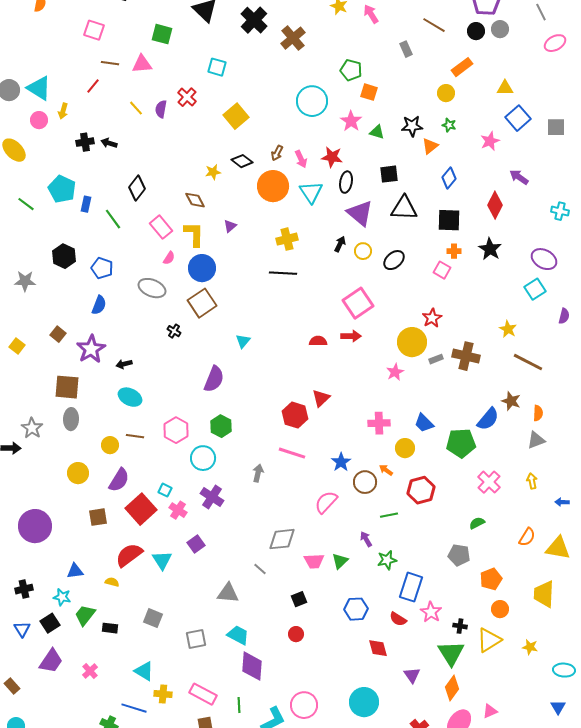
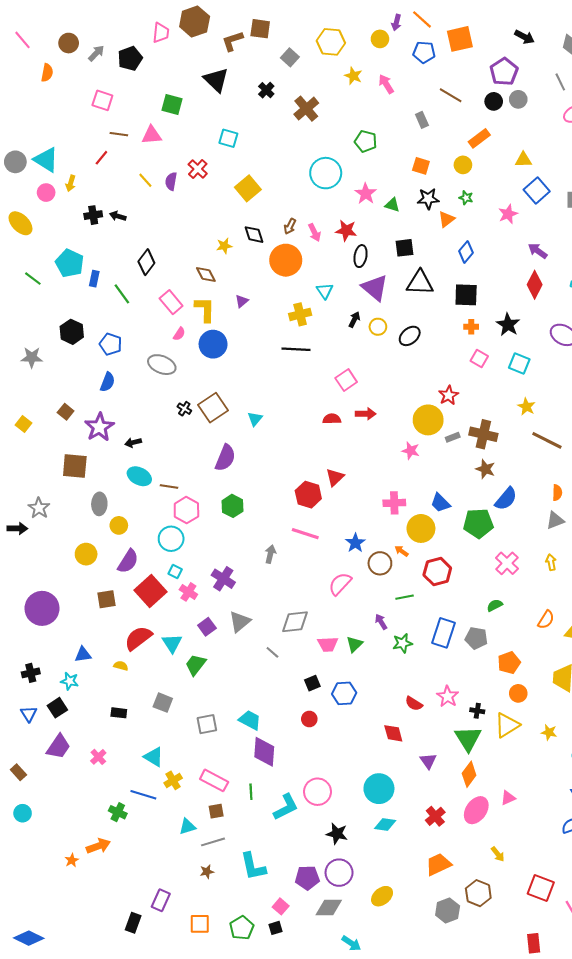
black cross: (254, 20) -> (266, 90), size x0.6
orange square: (369, 92) -> (421, 166), moved
black diamond: (242, 161) -> (254, 235), turned 35
cyan triangle: (311, 192) -> (325, 291), moved, size x0.7
red diamond: (495, 205) -> (535, 285), moved
pink square: (442, 270) -> (479, 358), moved
cyan square: (535, 289) -> (519, 364), moved, turned -35
brown square: (202, 303) -> (213, 408), moved
pink square: (358, 303) -> (346, 380), moved, size x0.7
pink star: (395, 372) -> (411, 451), turned -30
brown star: (511, 401) -> (485, 469), moved
gray ellipse: (71, 419) -> (99, 504), moved
brown line: (135, 436) -> (169, 486), moved
yellow circle: (405, 448) -> (421, 528), size x1.4
cyan circle: (203, 458) -> (171, 539), moved
blue rectangle: (411, 587) -> (443, 633), moved
gray triangle: (228, 593) -> (240, 622), moved, turned -45
blue hexagon: (356, 609) -> (344, 693), moved
green trapezoid: (85, 615) -> (196, 665), moved
yellow cross: (163, 694) -> (173, 780), turned -36

